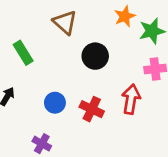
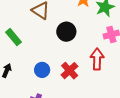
red cross: (92, 109) -> (70, 71), turned 30

